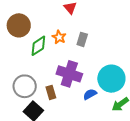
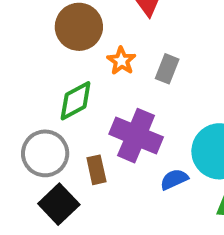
brown circle: (19, 25) -> (79, 27), moved
green diamond: (38, 46) -> (76, 101), moved

